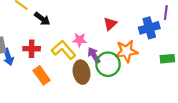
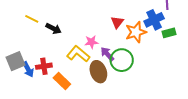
red cross: (32, 49) -> (44, 66), moved
orange star: (126, 51) -> (136, 32), moved
green rectangle: (167, 59) -> (169, 33), moved

